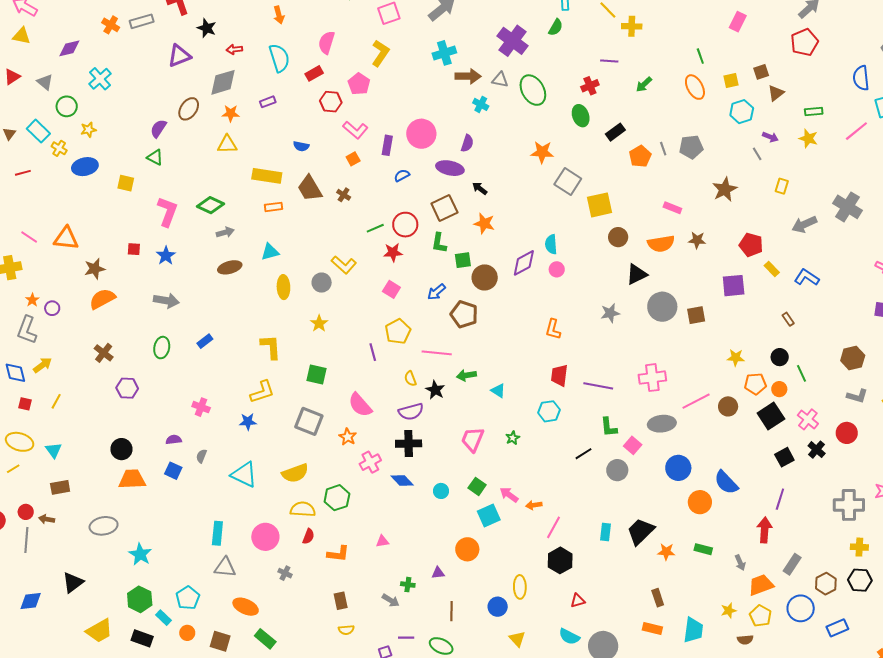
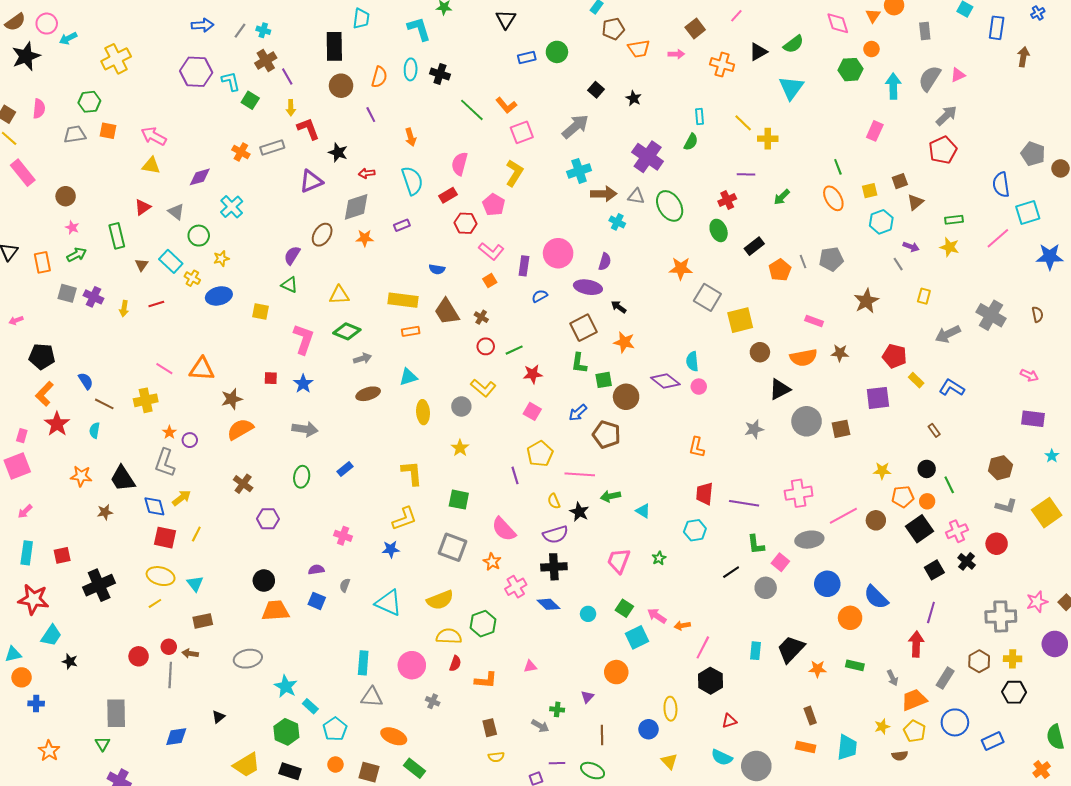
yellow triangle: (227, 144) -> (339, 295), moved
red circle: (405, 225) -> (486, 346), moved, size x0.7
purple diamond: (524, 263) -> (665, 381), turned 68
red square: (25, 404) -> (165, 538), size x1.6
pink cross: (808, 419) -> (957, 531), turned 30
purple triangle: (438, 573) -> (587, 697), turned -40
black triangle: (73, 582) -> (218, 717), size x0.6
brown hexagon: (826, 584) -> (979, 661), moved
cyan rectangle: (163, 618) -> (310, 706), moved

